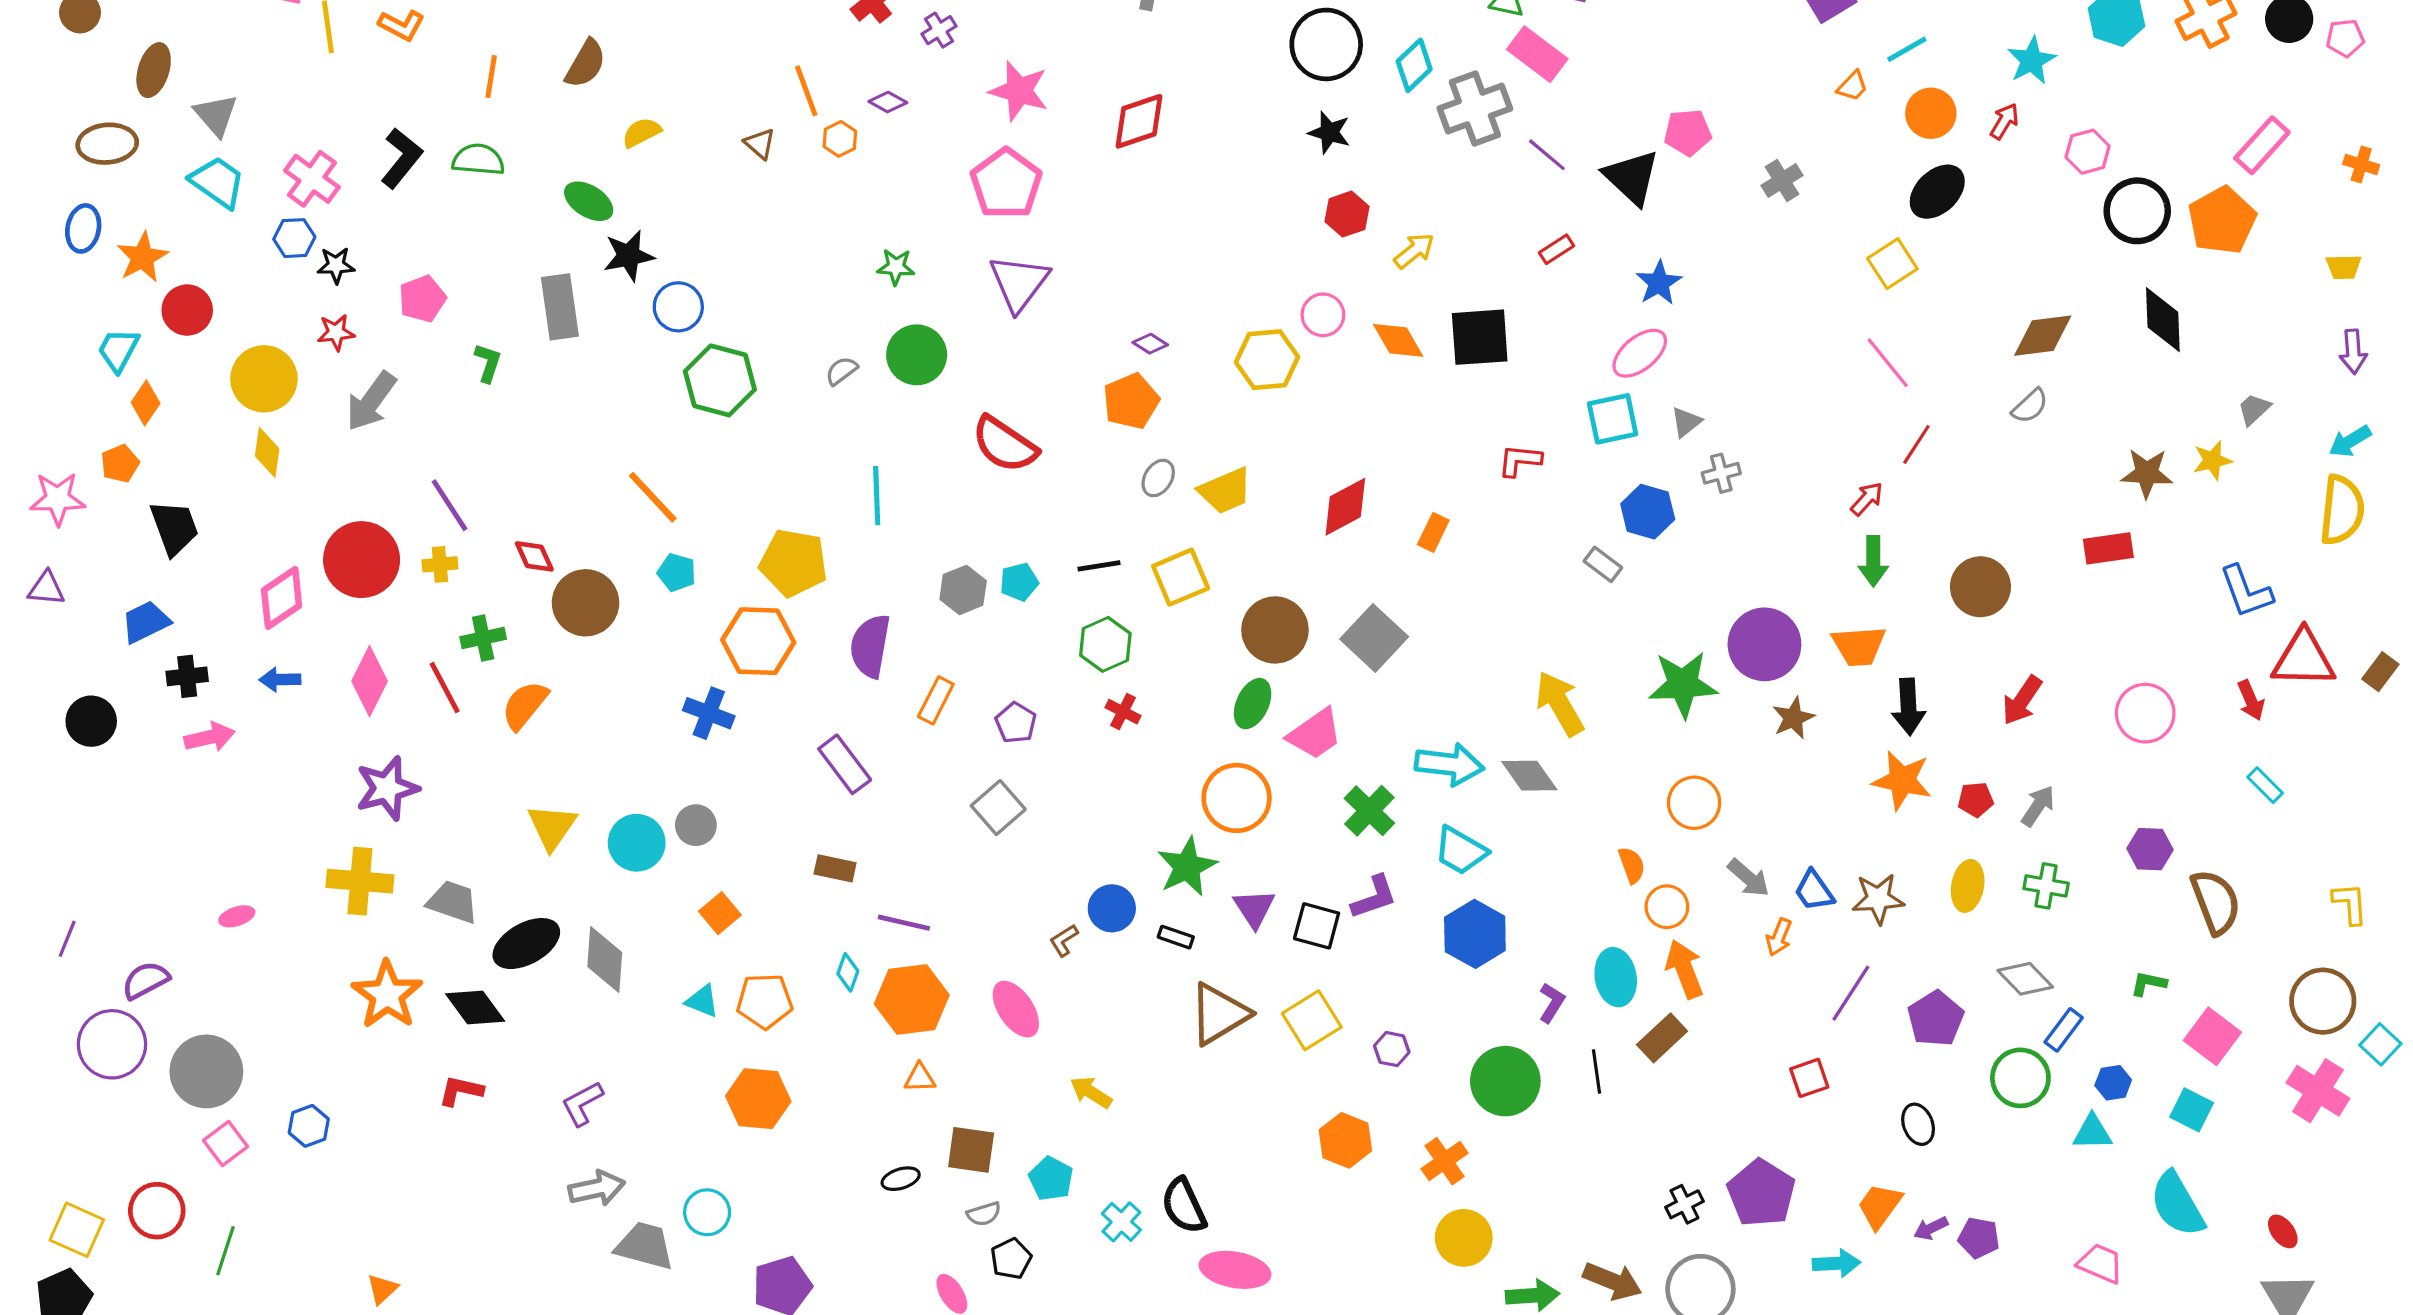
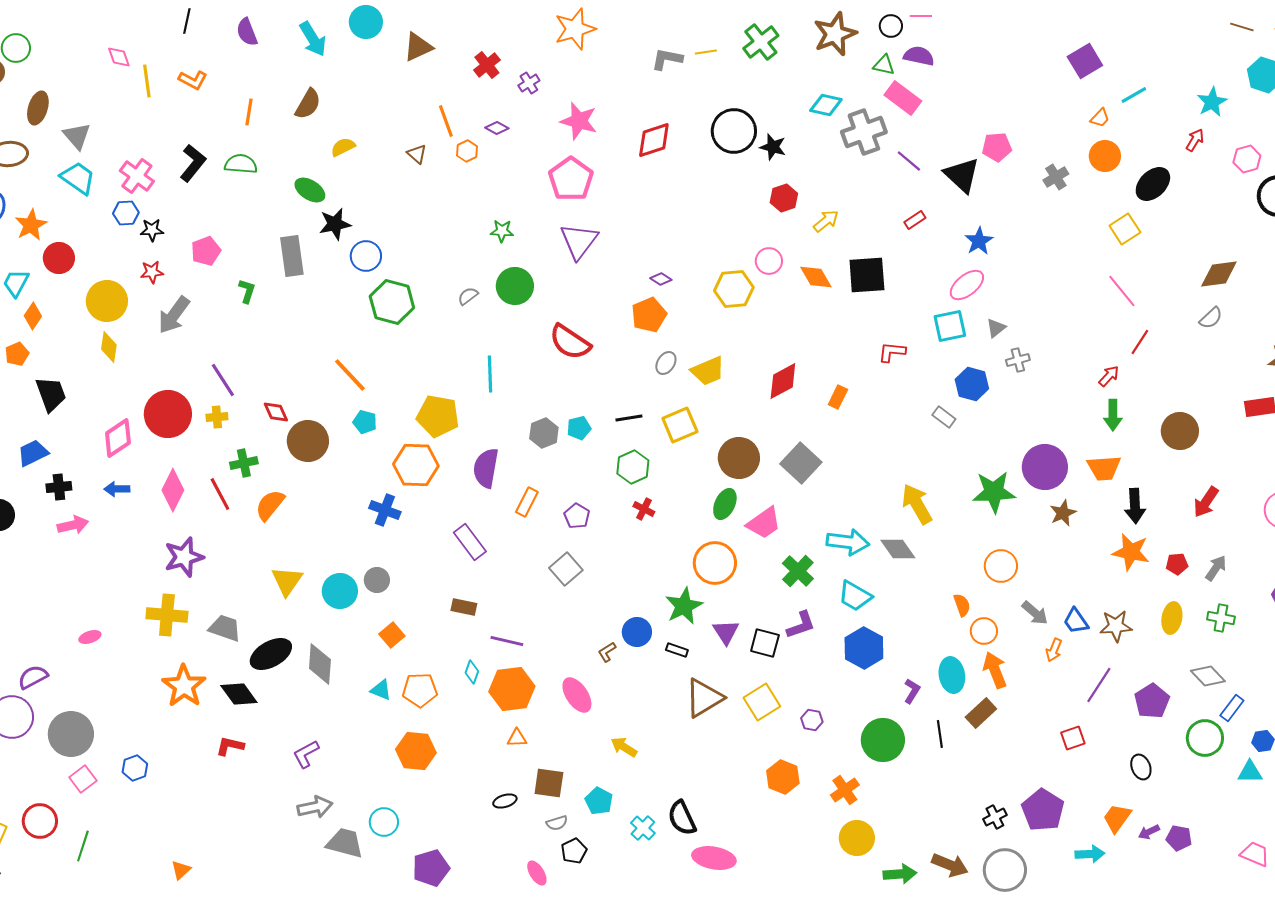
black circle: (1326, 44) -> (734, 131), moved
cyan diamond: (1414, 65) -> (826, 105), turned 56
orange circle: (1931, 113) -> (1105, 156), moved

